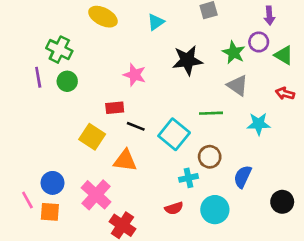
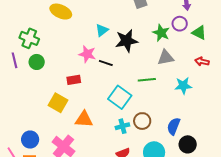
cyan triangle: (156, 22) -> (102, 30), moved
gray triangle: (238, 86) -> (166, 58), turned -42
black line: (136, 126) -> (106, 63), moved
brown circle: (210, 157) -> (142, 121), moved
cyan cross: (188, 178) -> (122, 126), moved
black circle: (282, 202) -> (188, 144), moved

